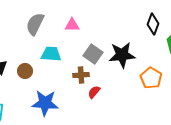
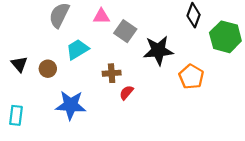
cyan trapezoid: (51, 54) -> (77, 49), turned -35
gray square: (93, 54) -> (125, 31), moved

